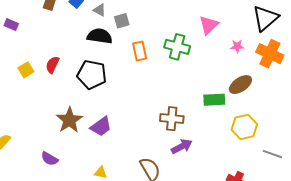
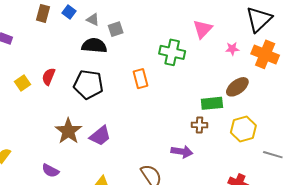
orange rectangle: (140, 51) -> (141, 79), moved
brown cross: (172, 119) -> (199, 125), moved, size x0.7
purple arrow: (182, 146) -> (182, 152), turned 40

